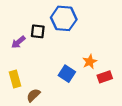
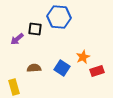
yellow rectangle: (15, 79) -> (14, 87), moved
brown semicircle: (33, 95) -> (34, 68), moved, turned 40

